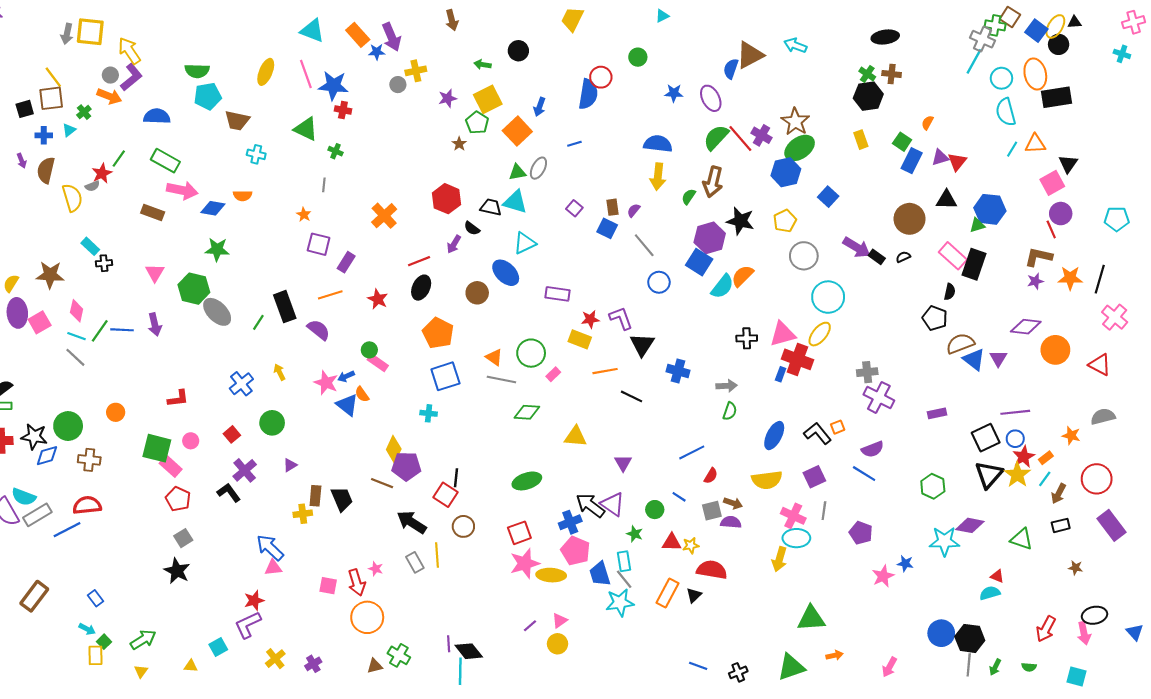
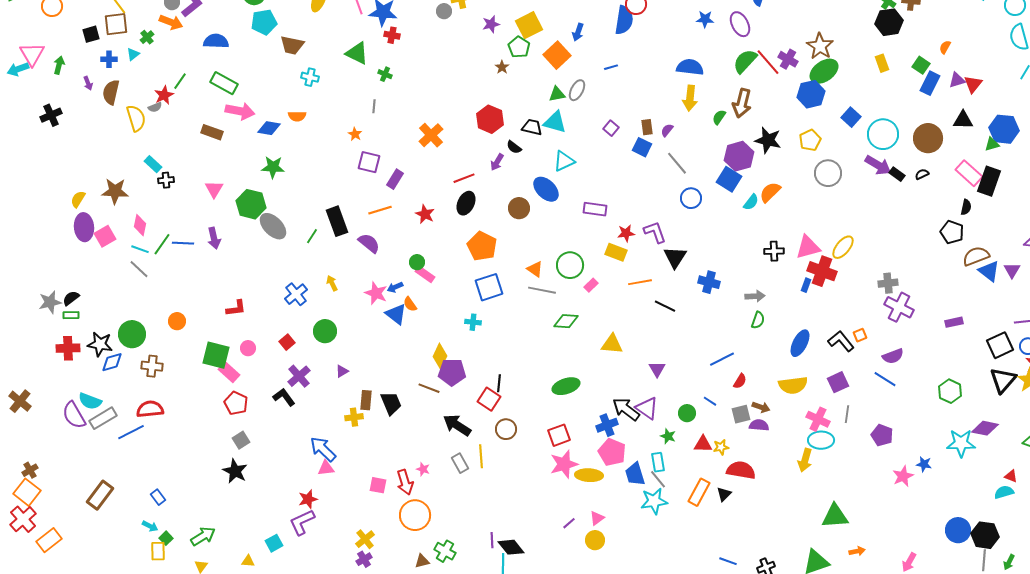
cyan semicircle: (722, 286) -> (751, 202), size x0.7
cyan circle: (828, 297) -> (883, 134), moved
yellow cross: (275, 659) -> (365, 539), moved

